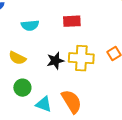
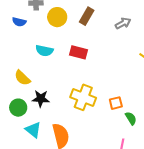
red rectangle: (72, 21) -> (78, 52), moved
black star: (55, 61) -> (41, 99), moved

